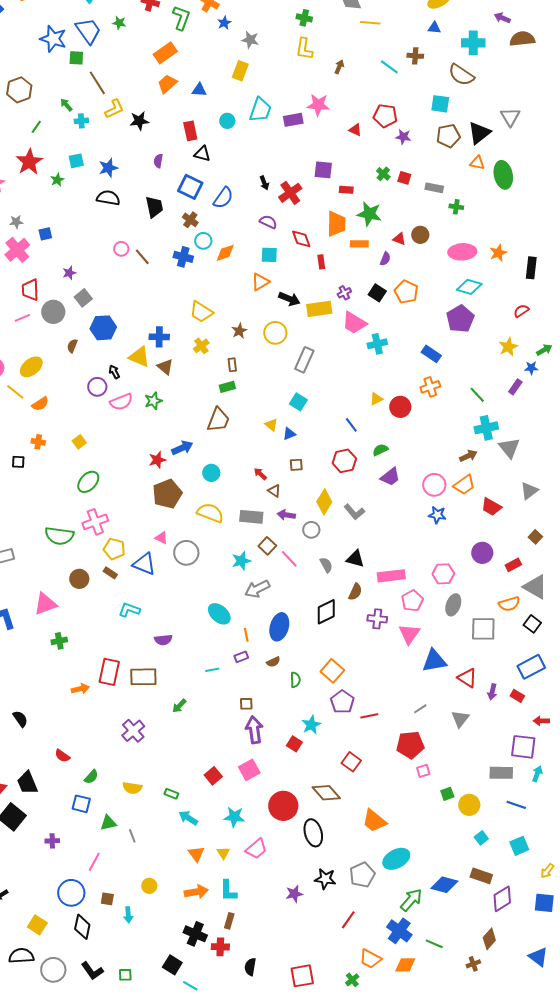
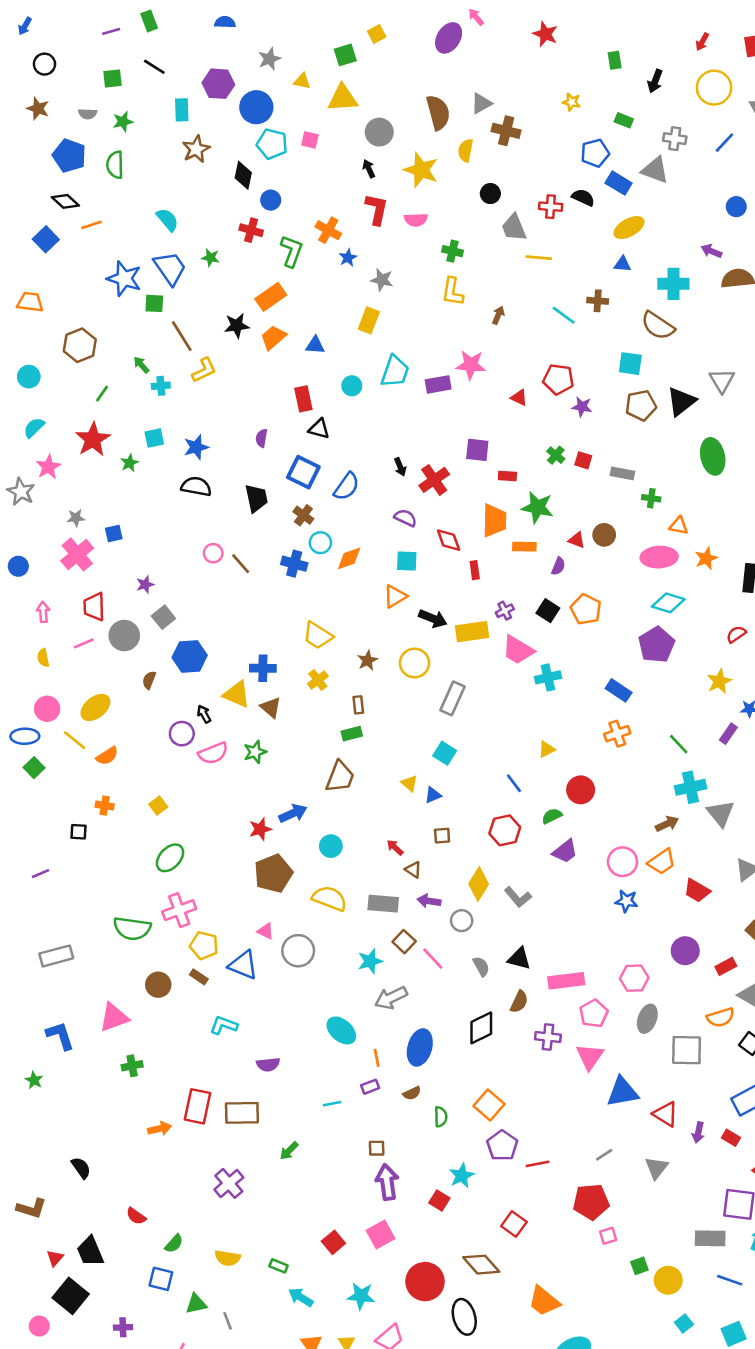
black star: (139, 121) -> (237, 326), moved
orange triangle: (477, 163) -> (679, 526), moved
red circle: (400, 407) -> (581, 790), moved

